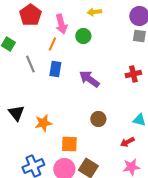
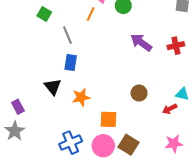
blue rectangle: (55, 69) -> (71, 62), moved
purple arrow: (89, 79) -> (141, 42), moved
red arrow: (127, 142) -> (170, 109), moved

